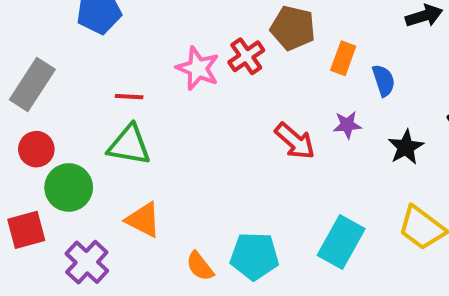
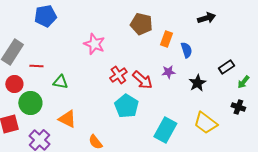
red cross: (246, 56) -> (118, 75), moved
red line: (129, 97) -> (36, 66), moved
green triangle: (129, 145) -> (60, 82), size x0.7
cyan pentagon: (254, 256) -> (126, 106), moved, turned 30

